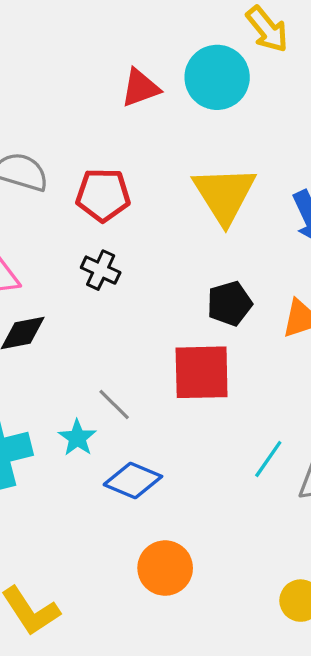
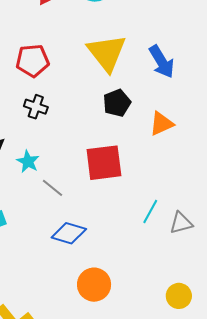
black pentagon: (229, 303) -> (117, 103), moved
cyan star: (77, 438) -> (28, 162), moved

